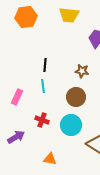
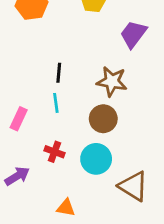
brown star: (82, 71) -> (112, 81), size x1.5

